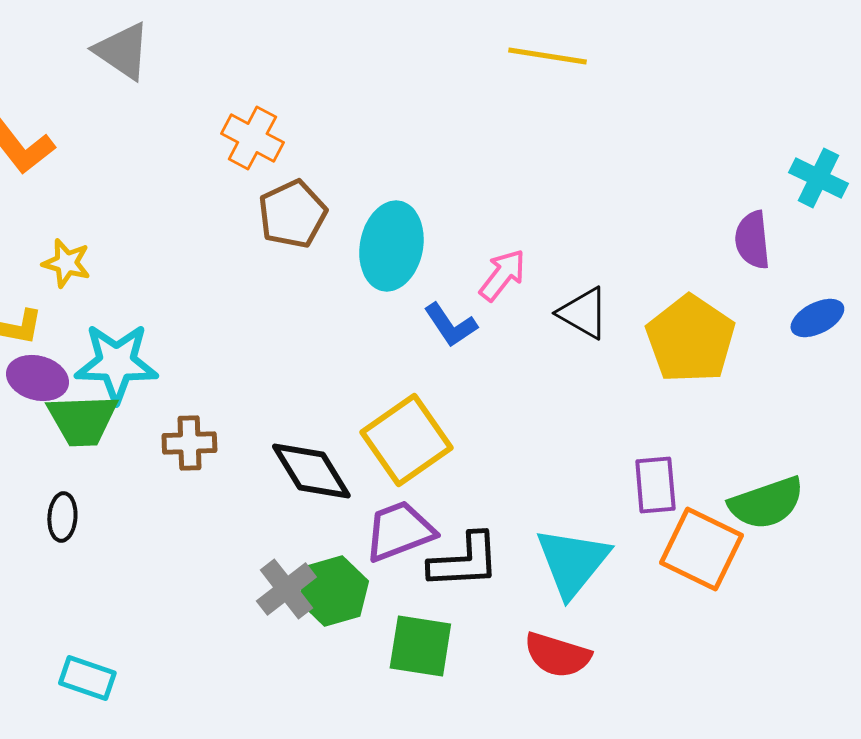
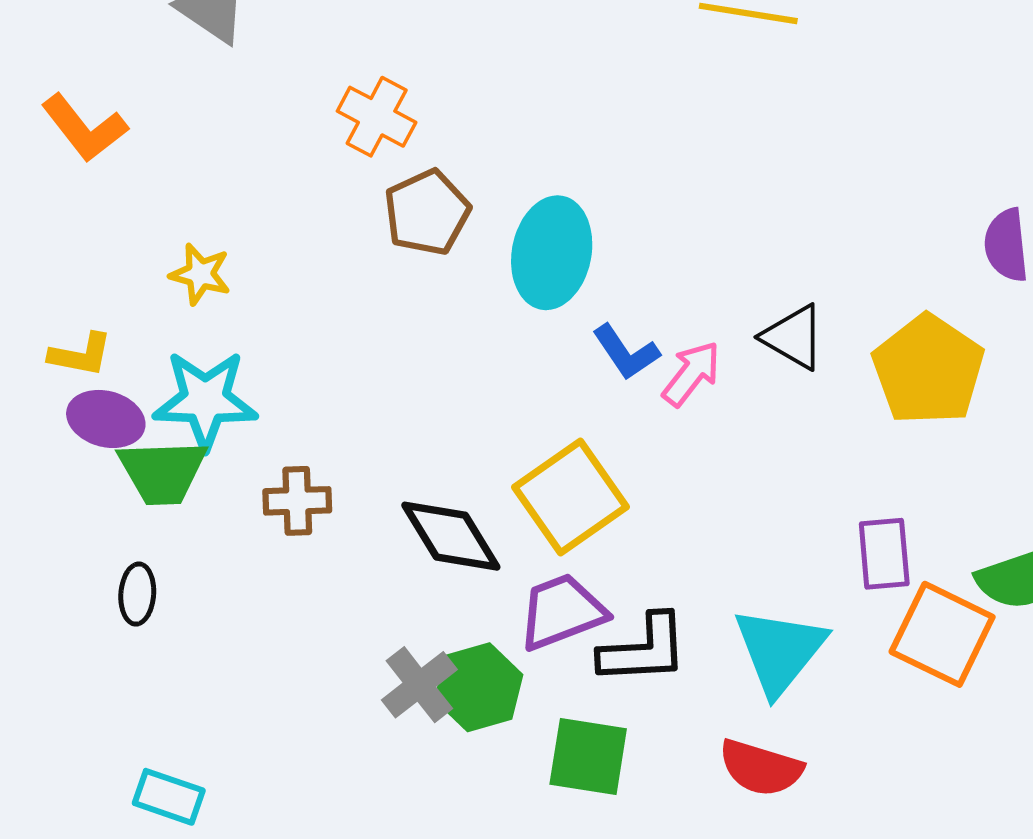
yellow star: (66, 263) -> (200, 274), moved
pink arrow: (502, 275) -> (691, 374), moved

